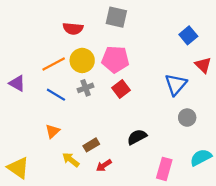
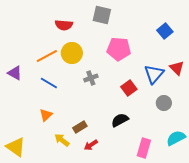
pink pentagon: (115, 59) -> (119, 49), moved
red triangle: (203, 65) -> (177, 68), moved
gray cross: (86, 88) -> (91, 78), moved
red square: (121, 89) -> (129, 88), moved

